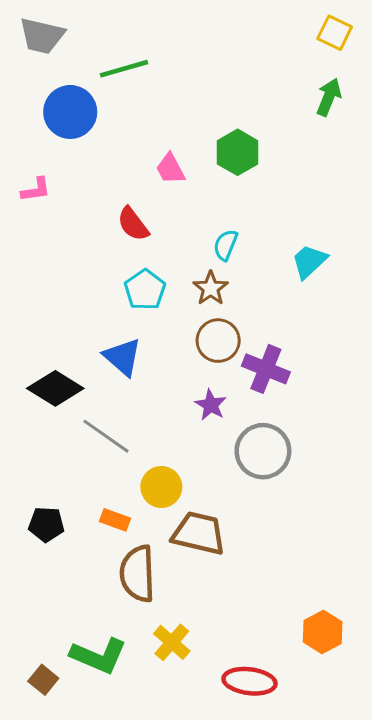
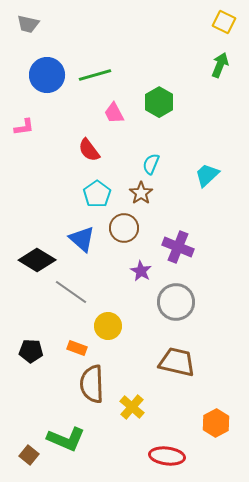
gray trapezoid: (42, 36) -> (28, 24), size x0.7
green line: (124, 69) -> (95, 75), moved
brown circle: (218, 341) -> (124, 228), moved
brown trapezoid: (199, 533) -> (177, 362), moved
yellow cross: (172, 642) -> (132, 407), moved

